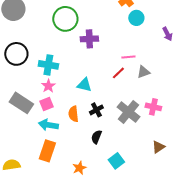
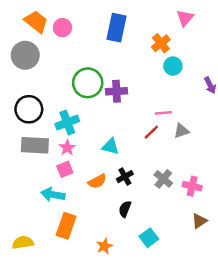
green circle: (65, 19) -> (88, 83), moved
cyan cross: (48, 65) -> (67, 122), turned -30
gray rectangle: (21, 103) -> (35, 145), moved, turned -30
pink cross: (153, 107) -> (192, 186), moved
gray cross: (128, 112) -> (163, 179), size x0.7
orange semicircle: (73, 114) -> (97, 181), turned -112
cyan arrow: (48, 125) -> (53, 195), moved

